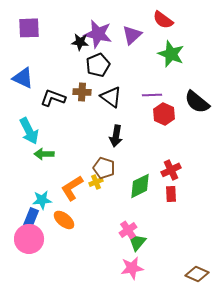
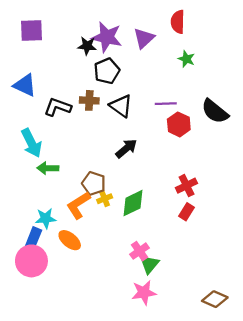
red semicircle: (163, 20) -> (178, 22), turned 55
green star: (171, 54) -> (186, 59), size x0.6
black arrow: (116, 136) -> (126, 148), turned -140
brown pentagon: (104, 168) -> (94, 183), moved
green diamond: (140, 186) -> (133, 203), moved
red rectangle: (171, 194) -> (186, 212), turned 35

